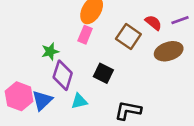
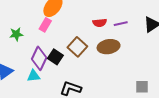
red semicircle: (153, 23) -> (100, 23), turned 128
brown square: (128, 37) -> (77, 47), moved
purple diamond: (63, 75) -> (39, 58), moved

